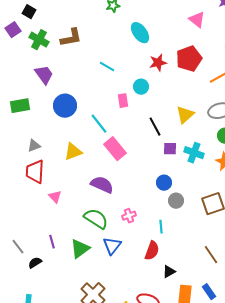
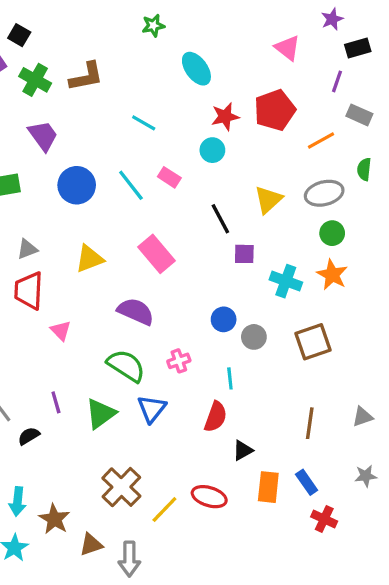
cyan circle: (141, 87) -> (212, 150), moved
pink rectangle: (123, 101) -> (169, 177), turned -48
cyan line: (99, 124) -> (131, 185), moved
cyan cross: (194, 153) -> (286, 281), moved
blue circle: (164, 183) -> (224, 319), moved
brown line: (211, 255) -> (310, 423), turned 42

